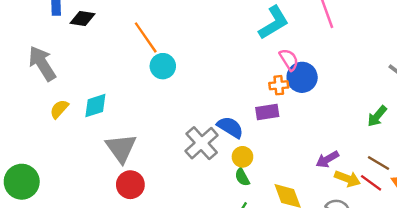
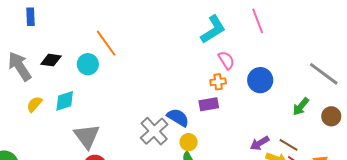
black diamond: (82, 18) -> (51, 60), moved
cyan circle: (163, 66) -> (88, 64), moved
blue circle: (302, 77) -> (260, 80), moved
brown line: (378, 163) -> (289, 145), moved

